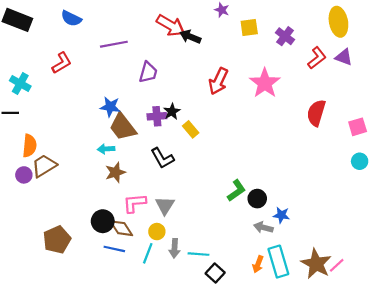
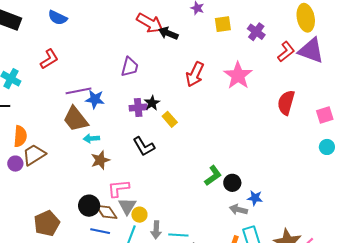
purple line: (114, 44) -> (78, 91), moved
purple triangle: (344, 57) -> (311, 51), size x1.6
brown trapezoid: (123, 127) -> (76, 119), moved
gray triangle: (165, 205) -> (127, 206), moved

